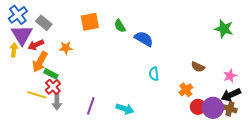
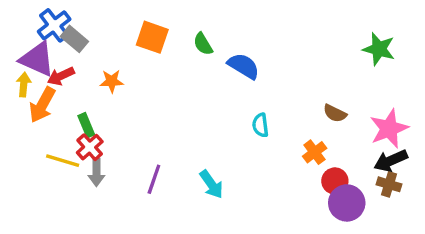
blue cross: (18, 15) -> (54, 25), moved
orange square: (90, 22) -> (152, 37), turned 30
purple triangle: (22, 35) -> (37, 59), turned -35
orange arrow: (40, 62) -> (42, 105), moved
green rectangle: (51, 74) -> (86, 125), turned 40
pink star: (230, 76) -> (389, 129), size x1.6
purple circle: (213, 108) -> (347, 203), moved
cyan arrow: (125, 109) -> (211, 184), turned 36

